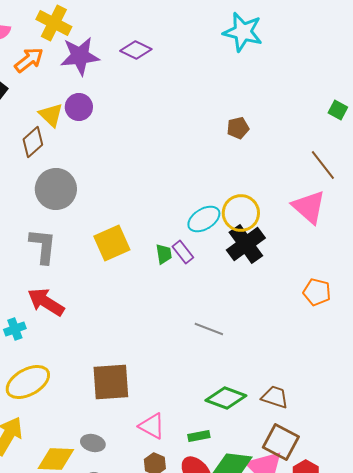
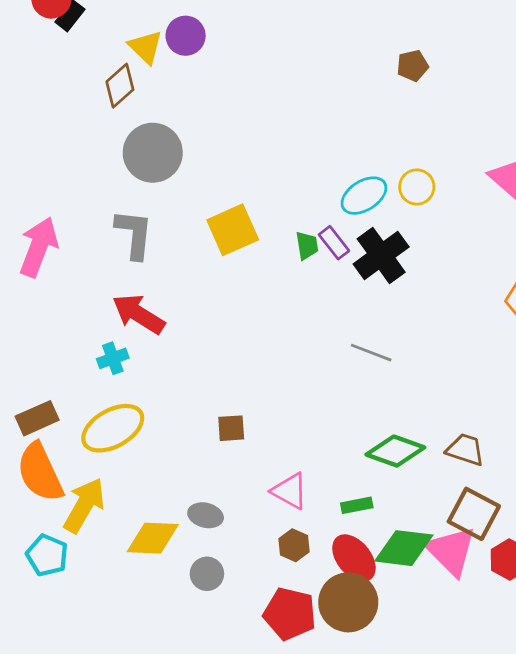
yellow circle: (241, 213) -> (417, 187), size x0.7
black cross: (246, 244) -> (381, 255), moved
cyan cross: (15, 329) -> (113, 358), moved
brown square: (111, 382) -> (231, 428), size x0.5

